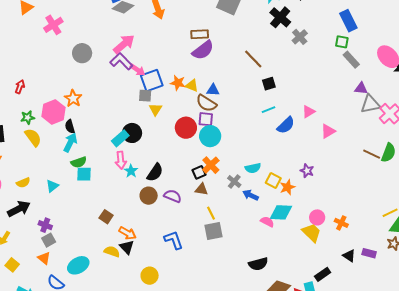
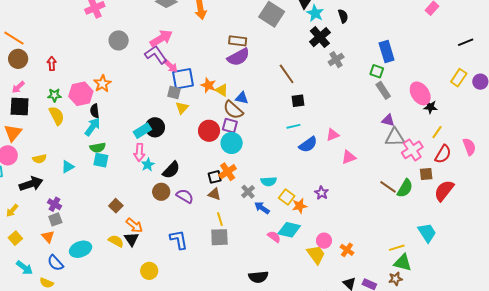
red arrow: (20, 87) -> (52, 64), turned -32

